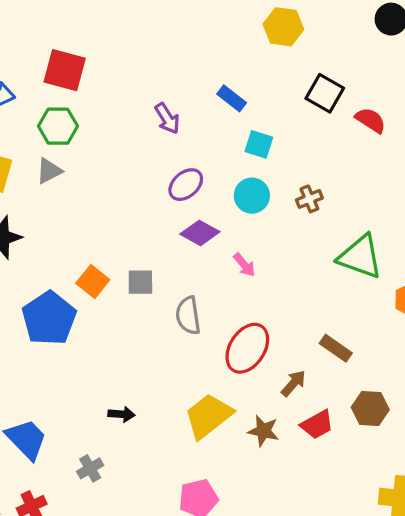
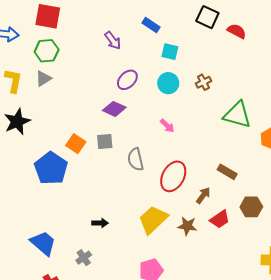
purple diamond: (200, 233) -> (114, 109), moved

